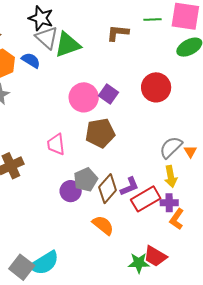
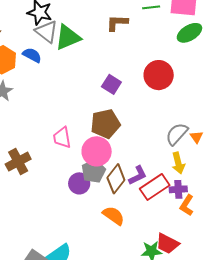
pink circle: (84, 97) -> (97, 151), moved

